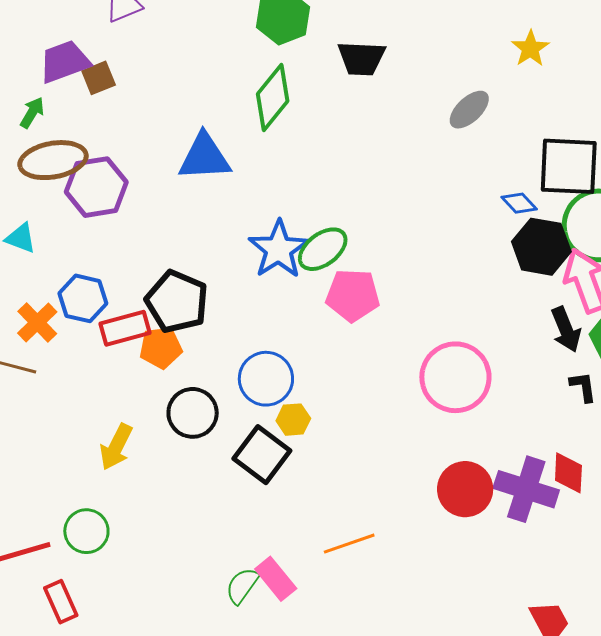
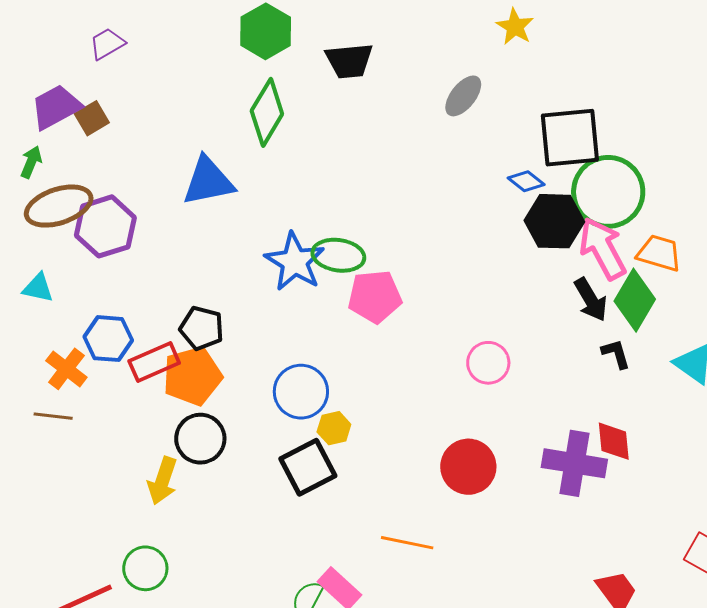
green ellipse: (323, 249) -> (338, 255), turned 54
black pentagon: (177, 302) -> (202, 328), size x0.7
orange pentagon: (161, 348) -> (192, 376), size x1.4
pink circle: (455, 377) -> (488, 363), size x0.6
black circle: (193, 413) -> (200, 439), moved
black square: (262, 455) -> (308, 467), turned 34
red circle: (465, 489) -> (468, 467), moved
orange line: (349, 544) -> (407, 543), turned 39

